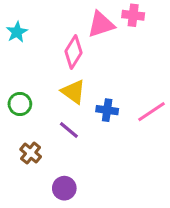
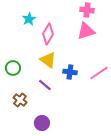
pink triangle: (101, 24) -> (86, 31), moved
cyan star: (17, 32) -> (29, 19), moved

